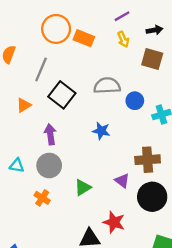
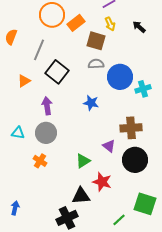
black arrow: (154, 30) -> (139, 27), moved, turned -128
orange rectangle: (84, 38) -> (76, 23), turned -60
brown square: (152, 59) -> (96, 41), moved
gray semicircle: (107, 86) -> (96, 64), size x0.7
blue circle: (135, 101) -> (120, 77), size x1.6
green triangle: (83, 187) -> (83, 161), moved

